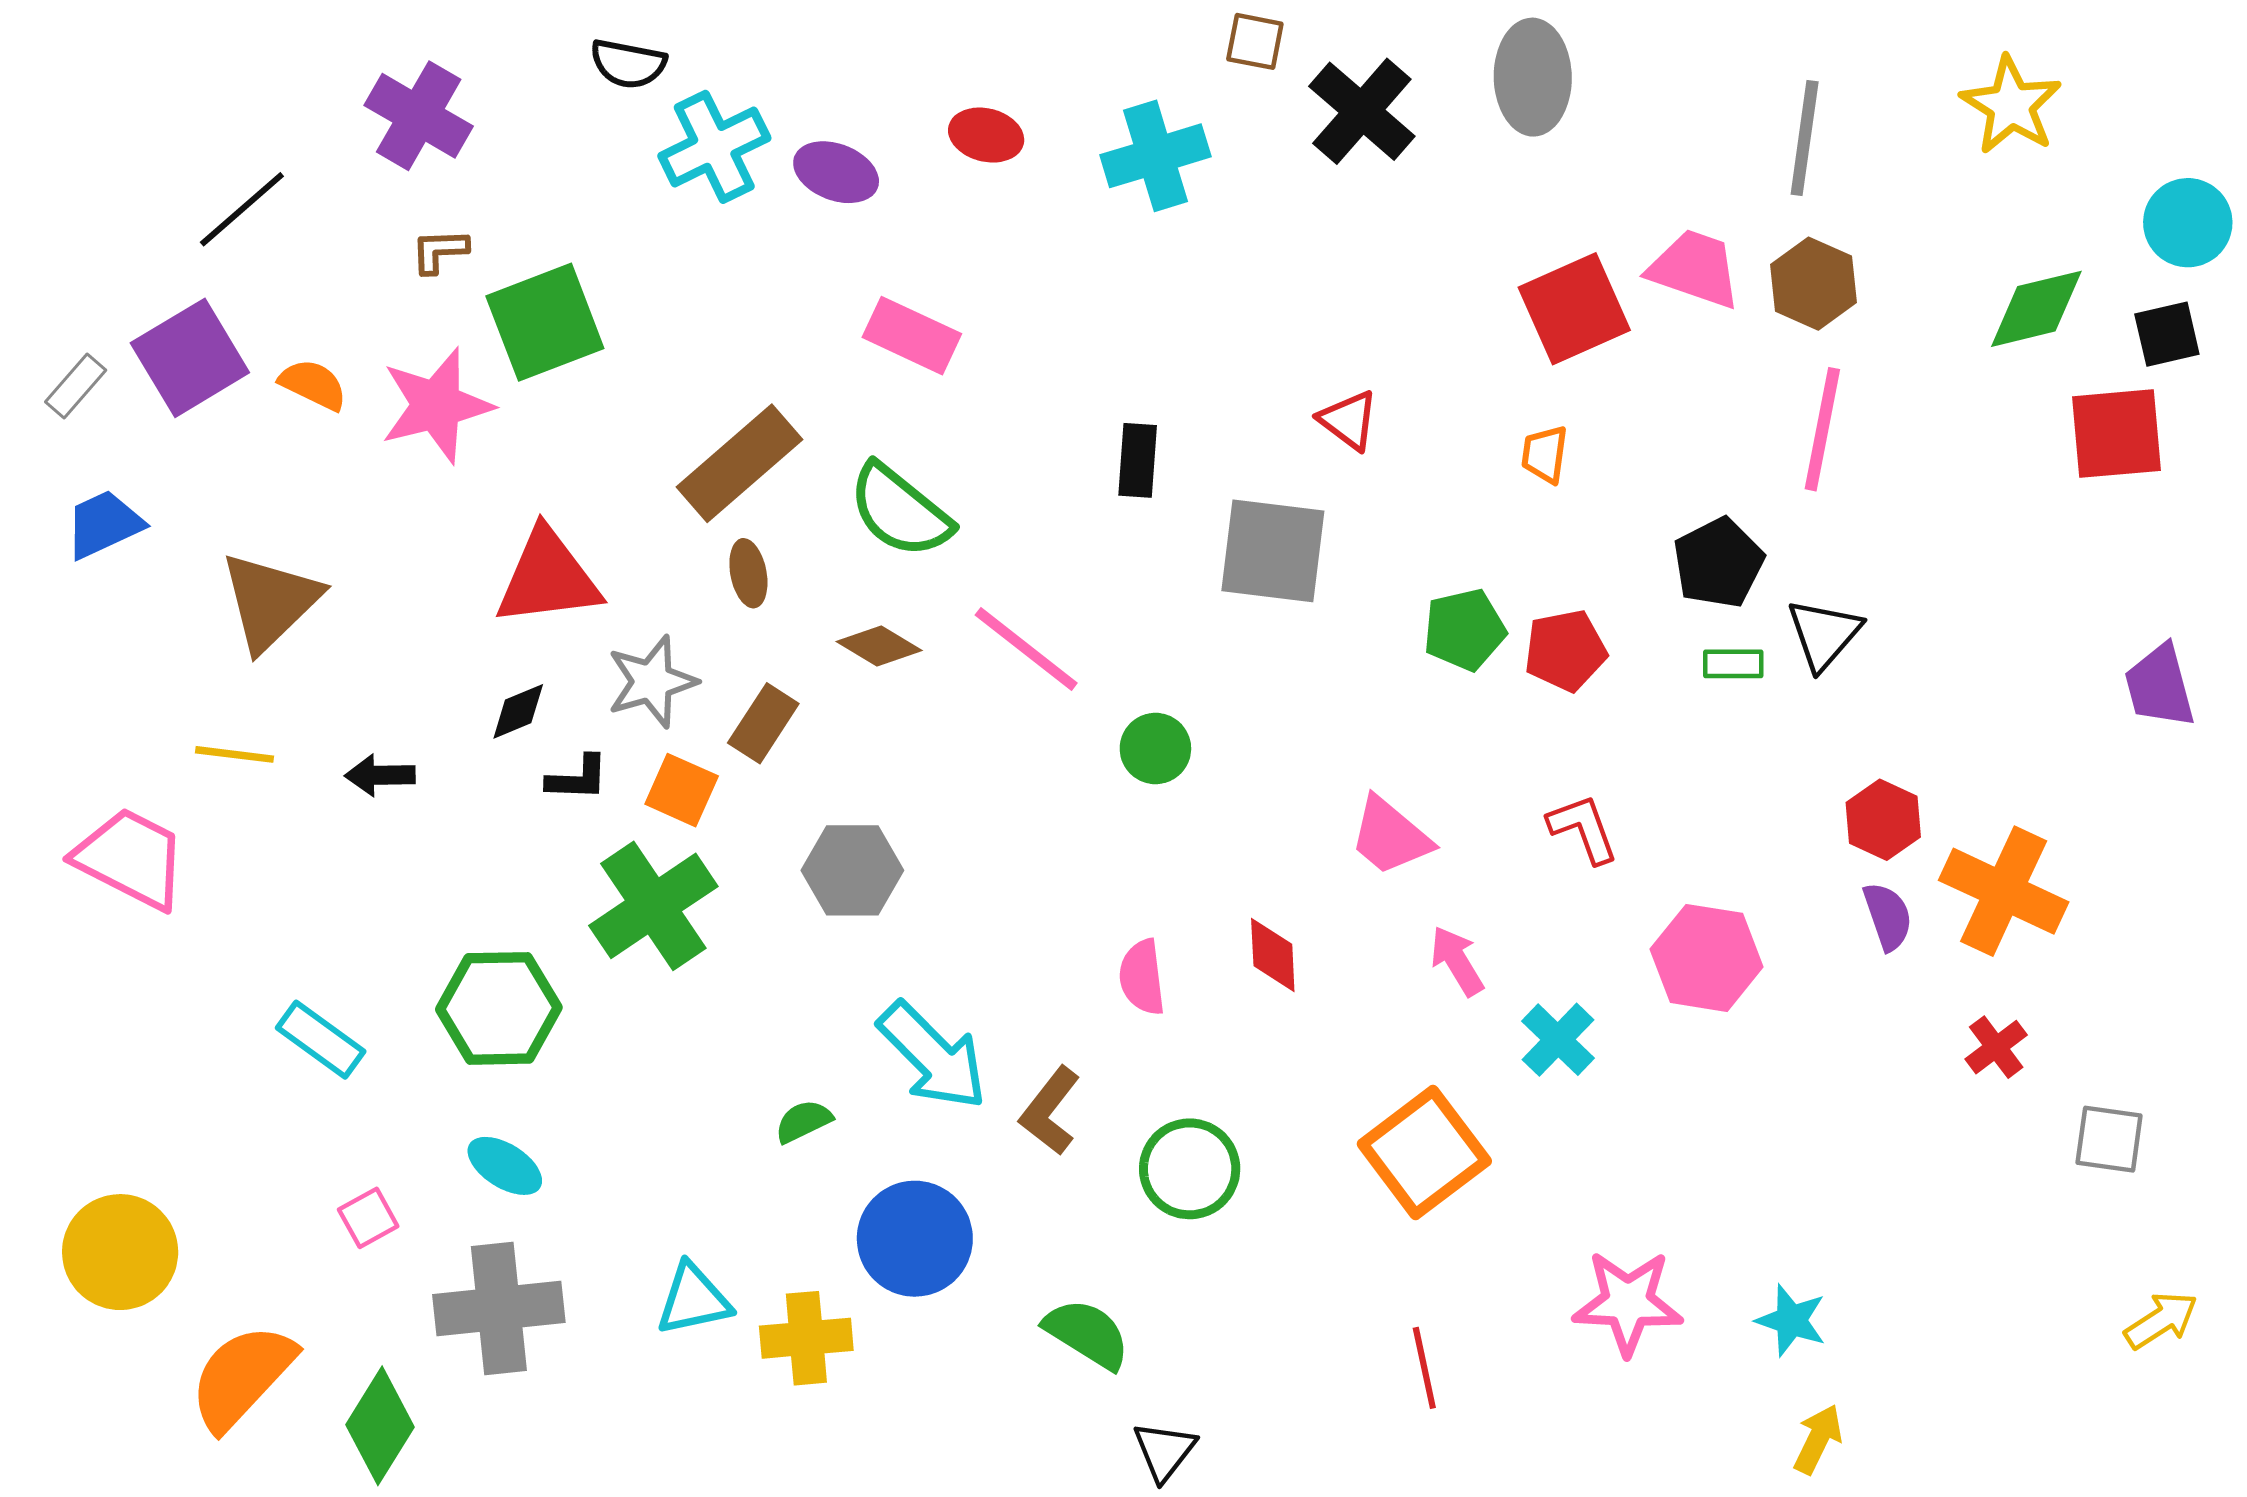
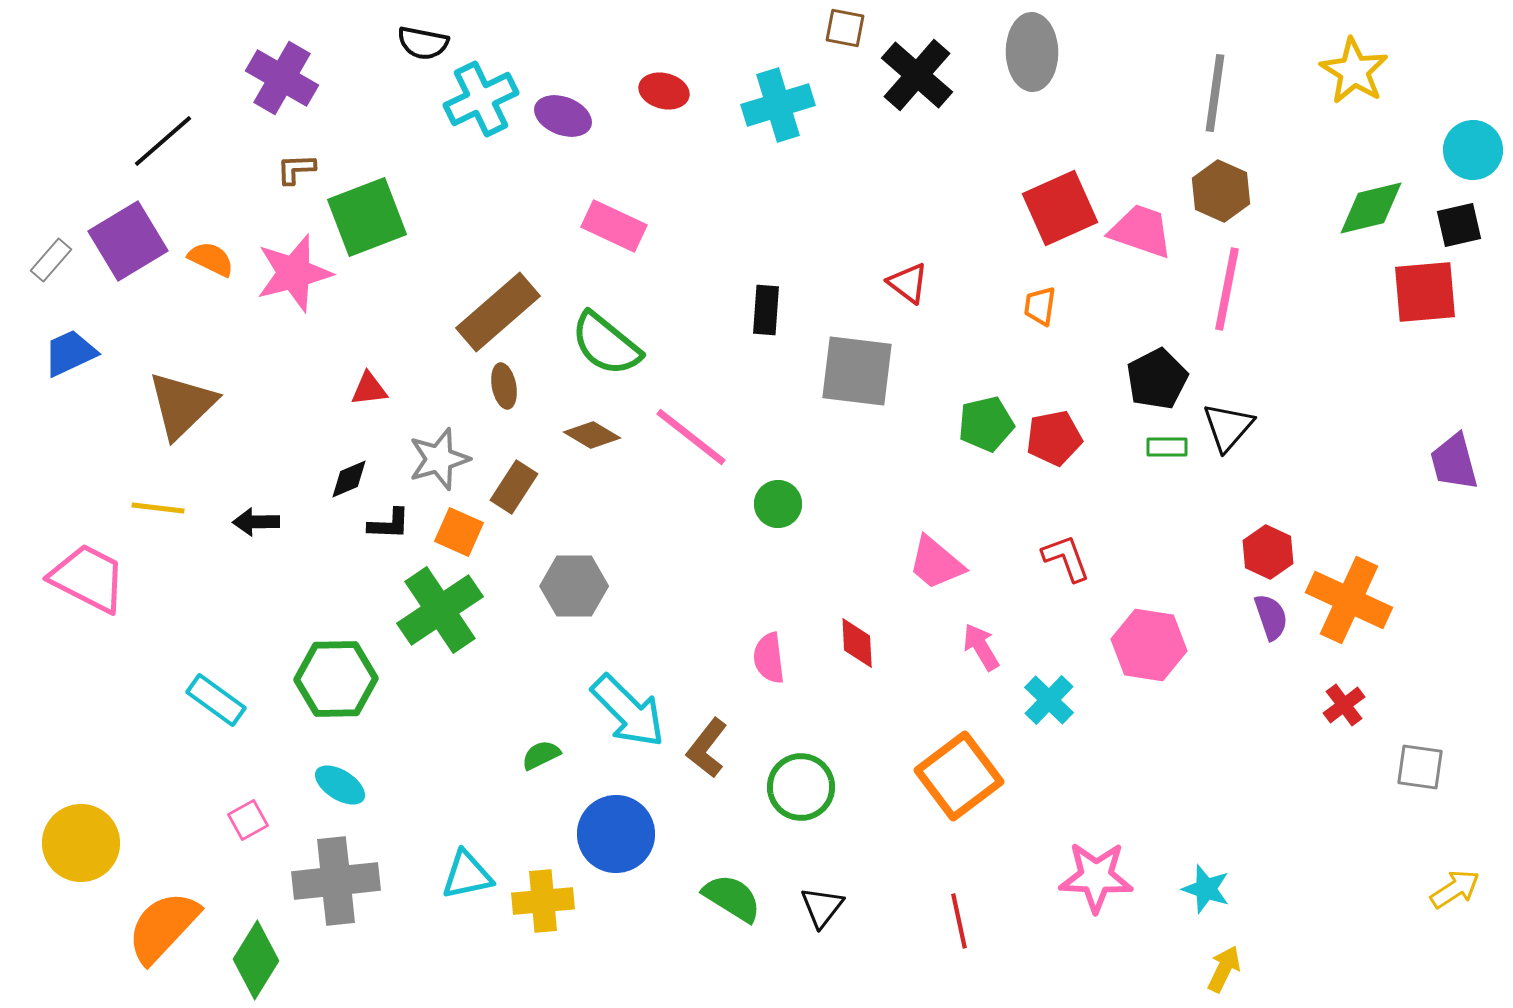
pink trapezoid: (1695, 269) -> (1141, 231), moved
red triangle: (548, 578) -> (369, 389), size x0.5
black triangle: (1164, 1451) -> (822, 907), moved

